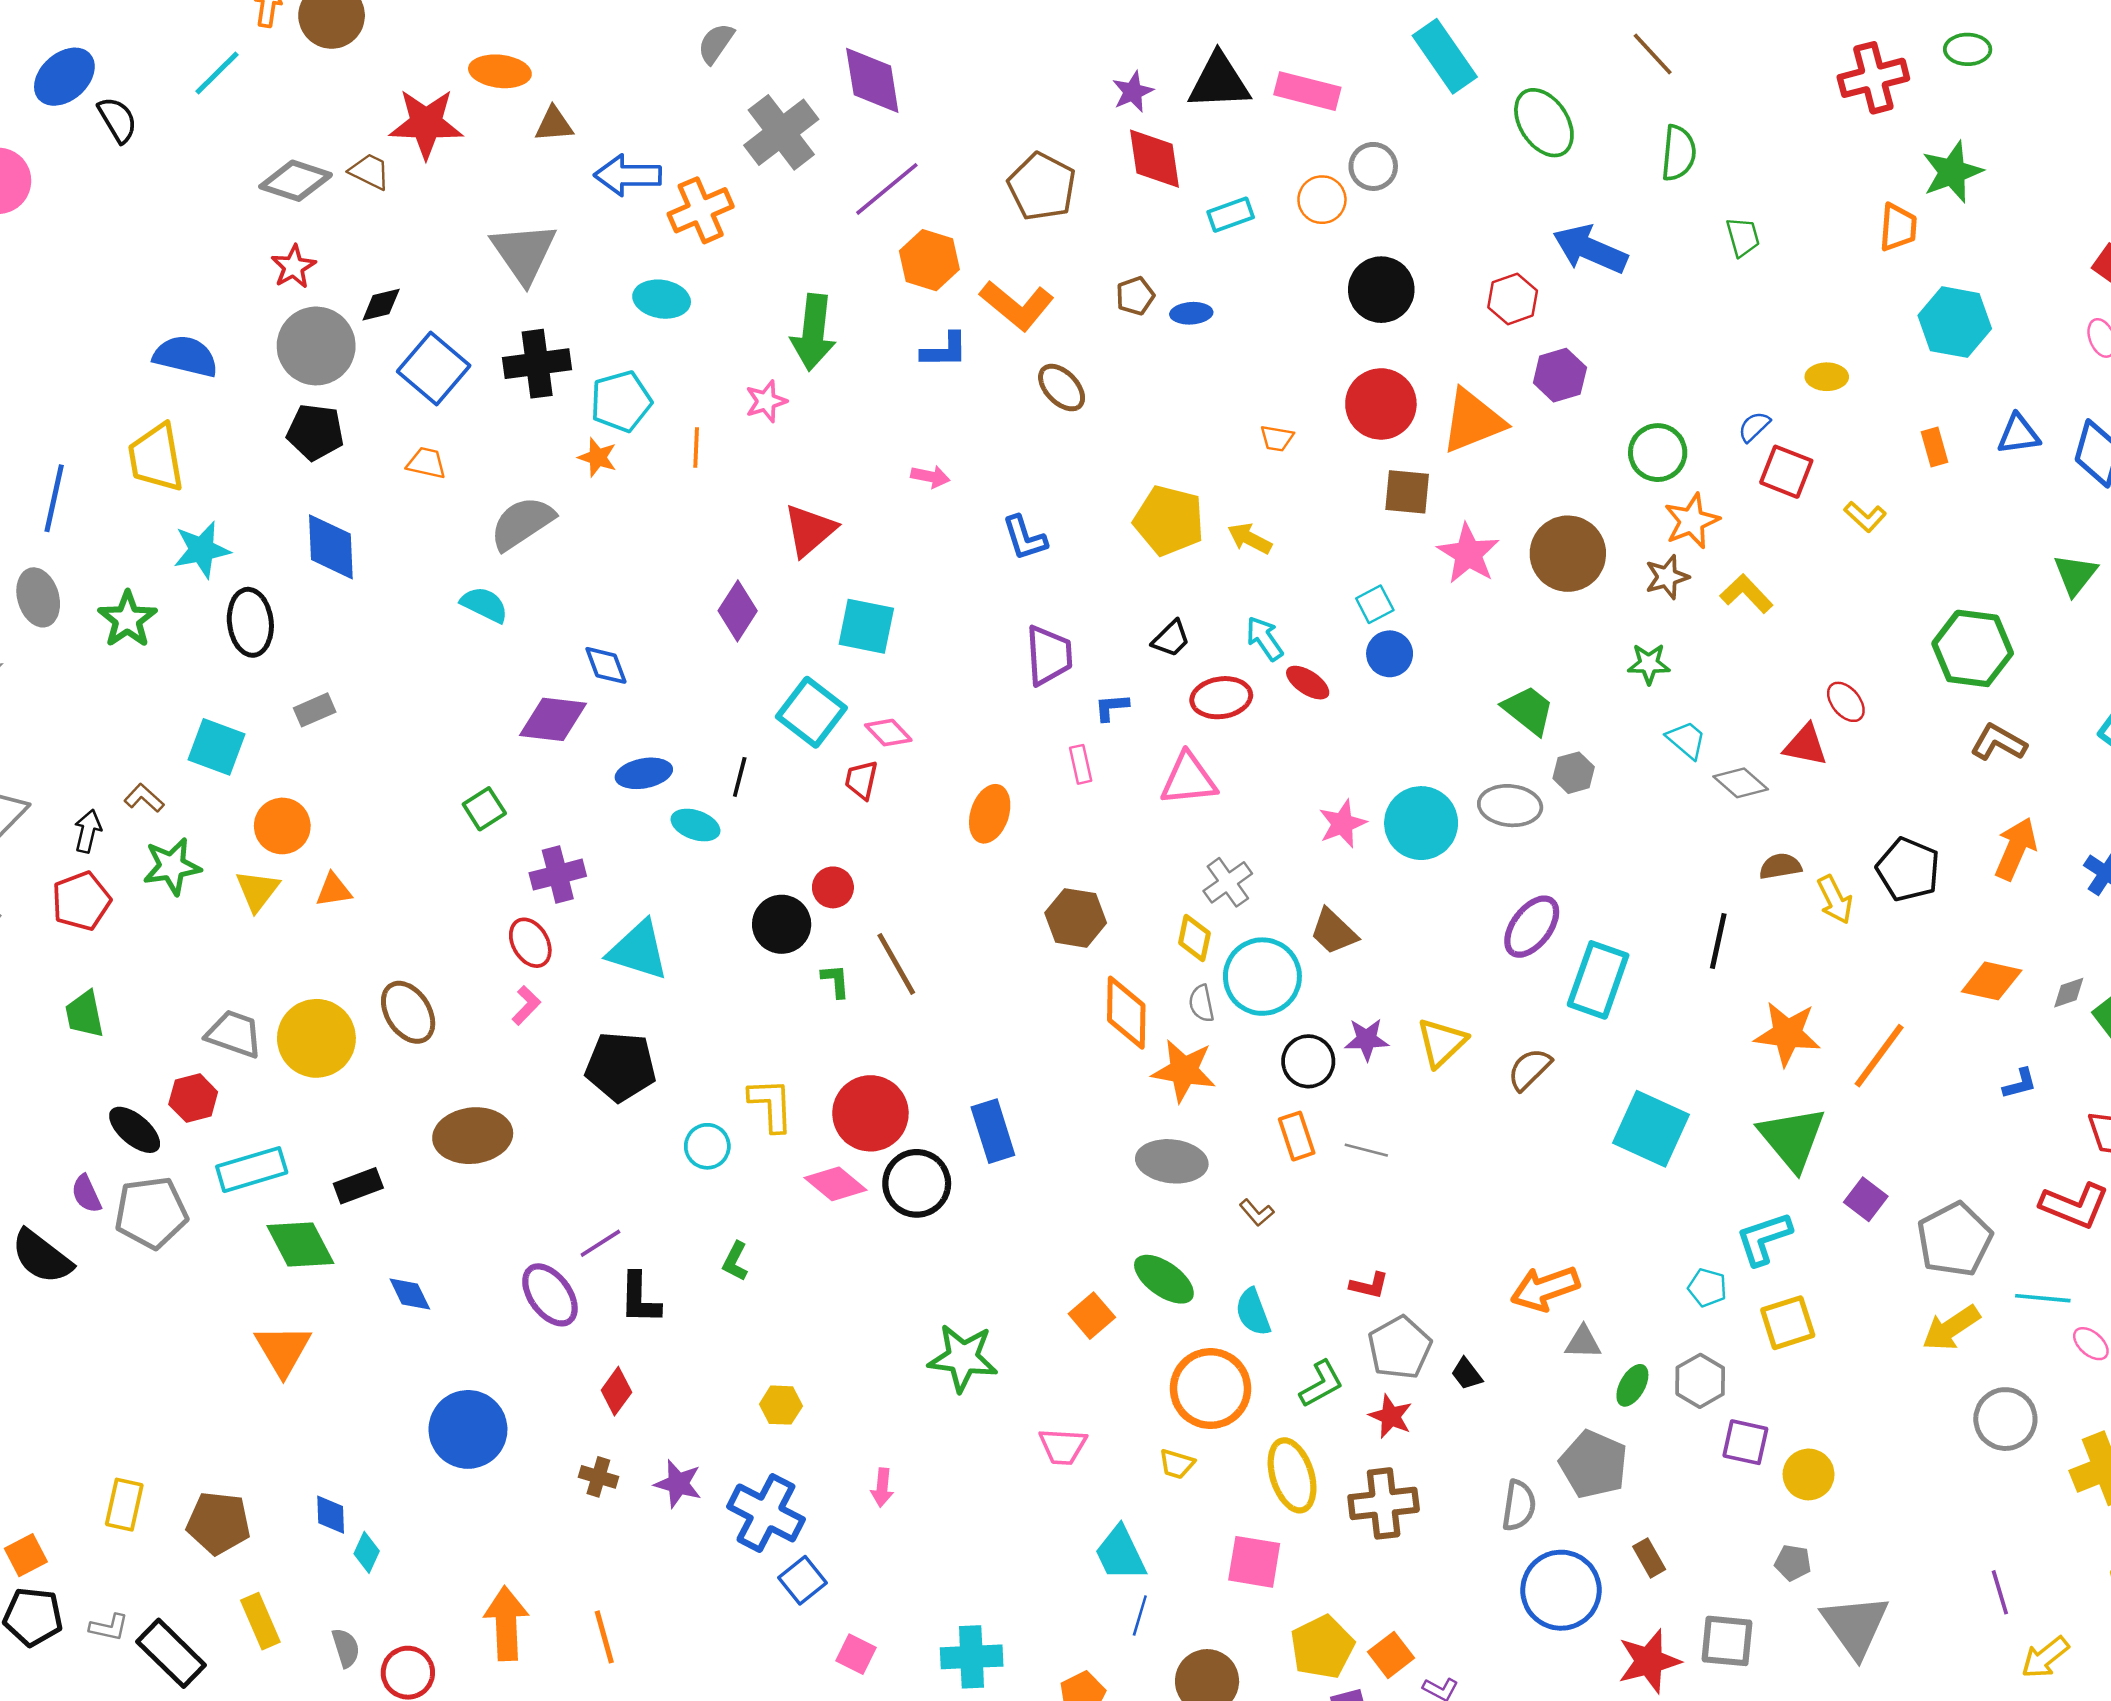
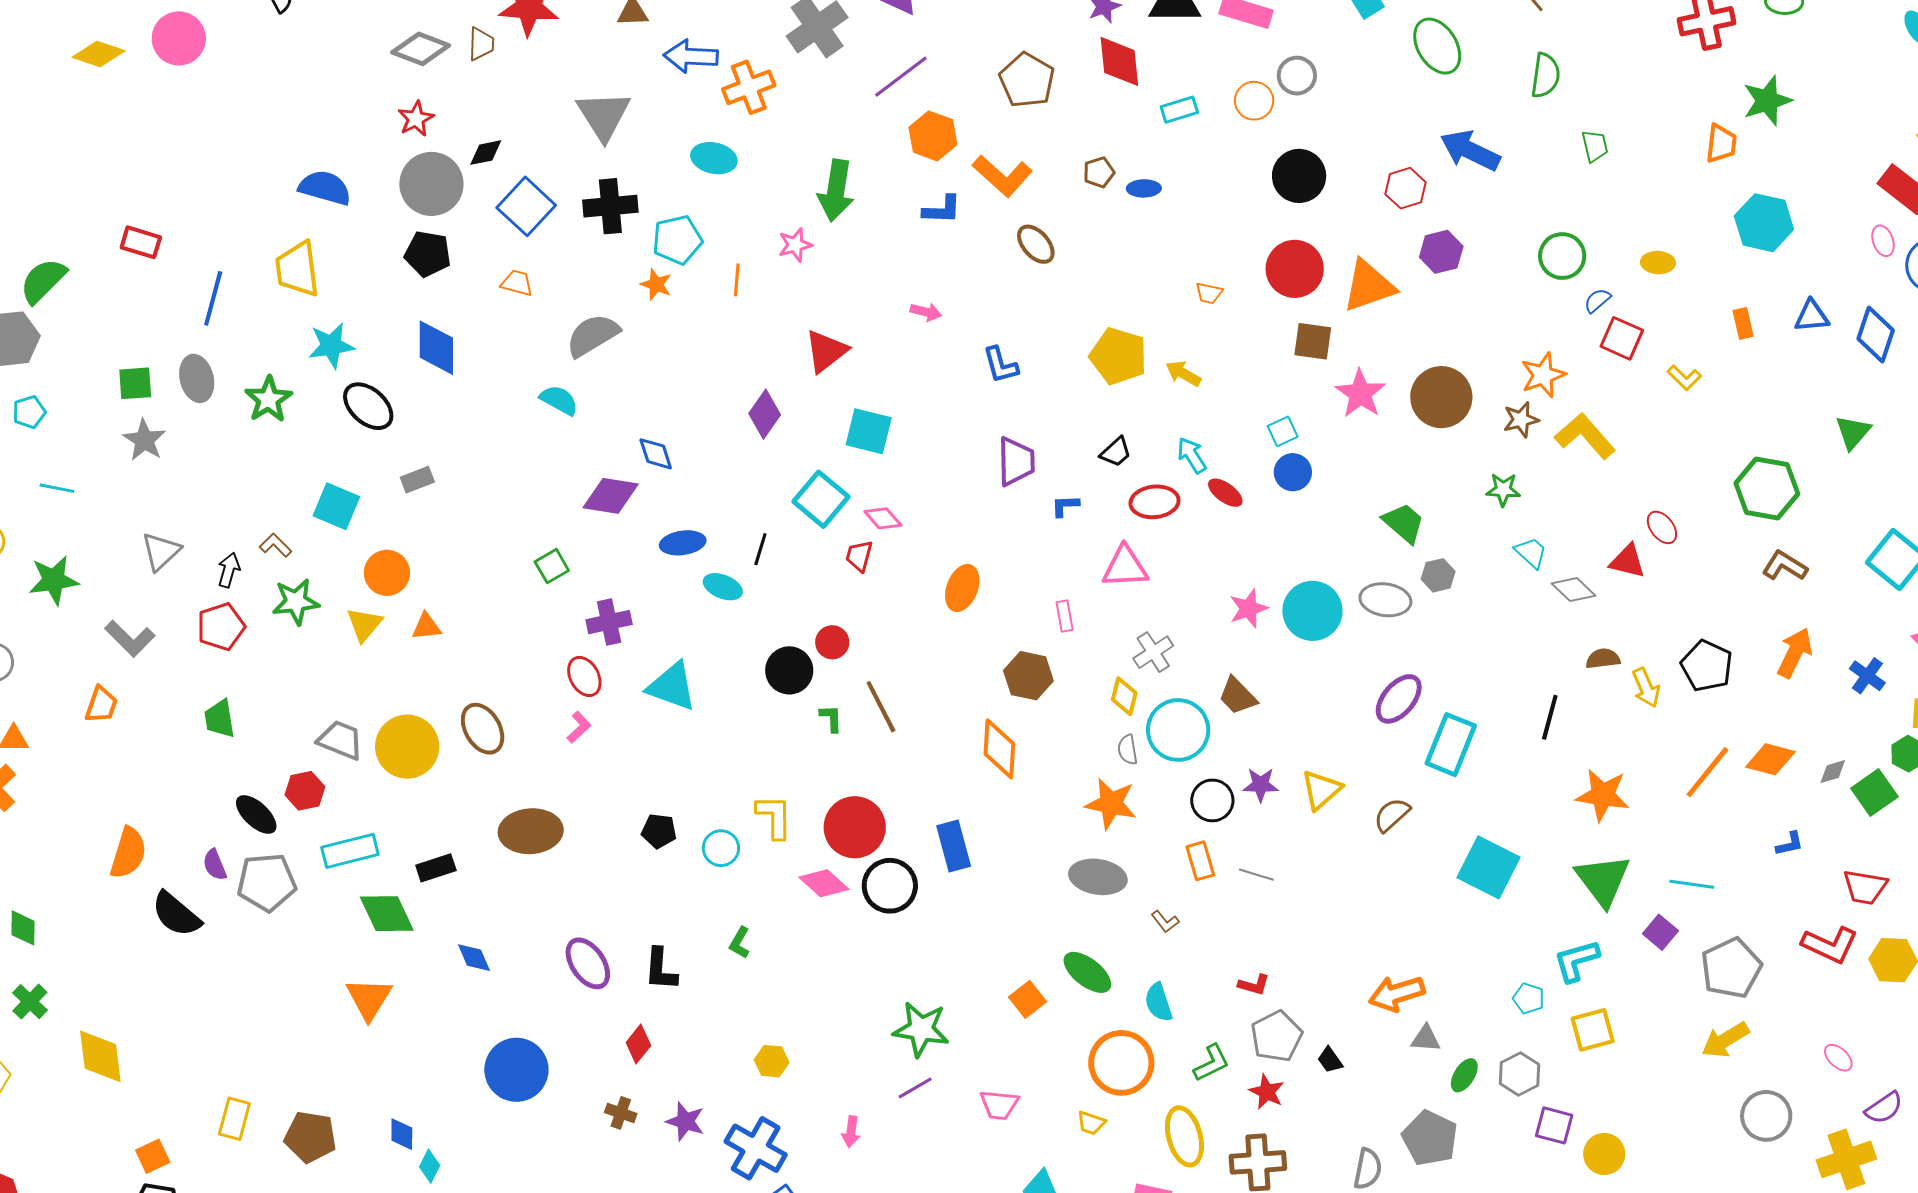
brown trapezoid: (370, 171) -> (481, 44), turned 63
green circle: (1658, 453) -> (1562, 256), moved
yellow L-shape: (1746, 594) -> (1585, 436), size x1.4
black ellipse: (250, 622) -> (368, 406), turned -44
pink rectangle: (1081, 764) -> (1065, 616), moved
orange diamond: (1126, 1013) -> (999, 749), moved
orange line: (1879, 1056) -> (1707, 772), moved
black pentagon: (621, 1067) -> (659, 831), moved, size x0.6
purple line: (600, 1243) -> (915, 1088), moved
cyan line: (2043, 1298) -> (1692, 884), moved

